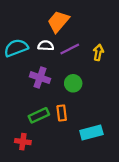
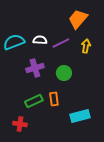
orange trapezoid: (58, 22) -> (78, 19), moved
purple cross: (40, 78) -> (35, 68), turned -36

